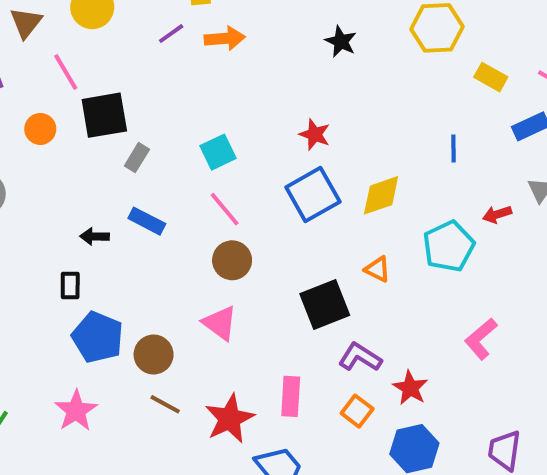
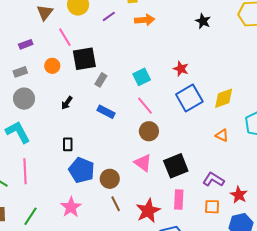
purple line: (171, 34) -> (109, 16), moved
red star: (315, 134) -> (181, 69), moved
black arrow: (95, 236) -> (67, 103), moved, turned -56
black square: (325, 304) -> (176, 166), moved
brown line: (165, 404) -> (116, 204), turned 35
orange square: (357, 411) -> (212, 207), turned -35

